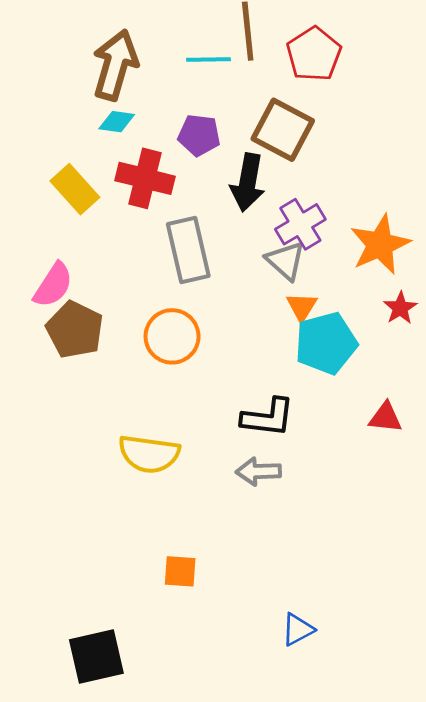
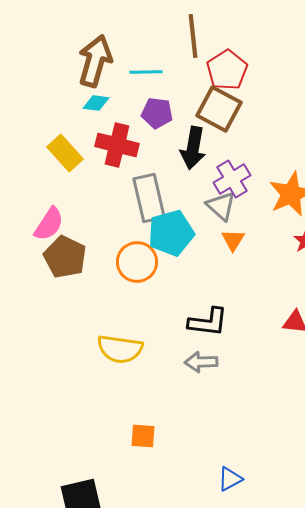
red pentagon: (314, 54) -> (227, 70), moved
cyan line: (209, 60) -> (146, 72), moved
cyan pentagon: (326, 343) -> (171, 233), moved

